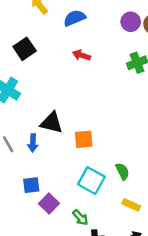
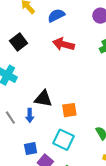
red arrow: (82, 55) -> (64, 44), size x1.5
cyan square: (91, 181) -> (64, 140), moved

